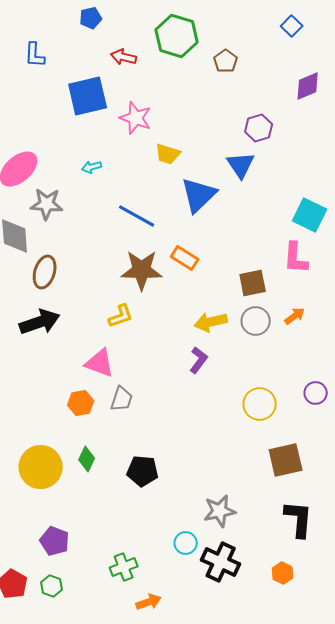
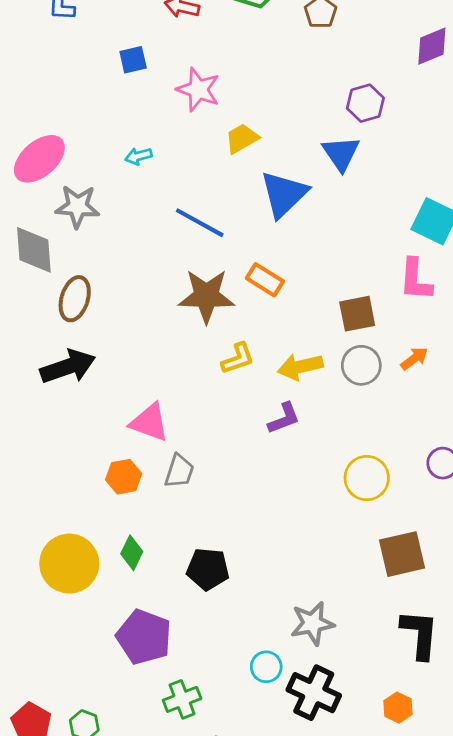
blue square: (88, 96) -> (133, 60), size x0.5
yellow trapezoid: (168, 154) -> (242, 138), turned 132
yellow L-shape: (121, 316) -> (238, 358), moved
purple L-shape: (199, 360) -> (284, 418), turned 32
purple pentagon: (55, 541) -> (144, 637), moved, size x1.4

